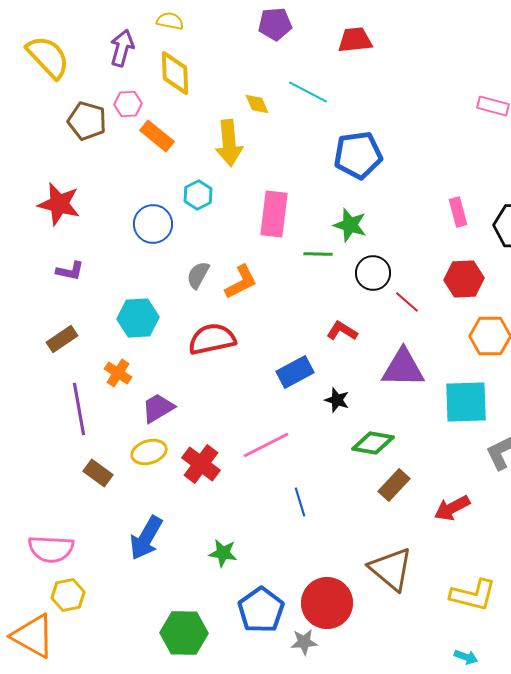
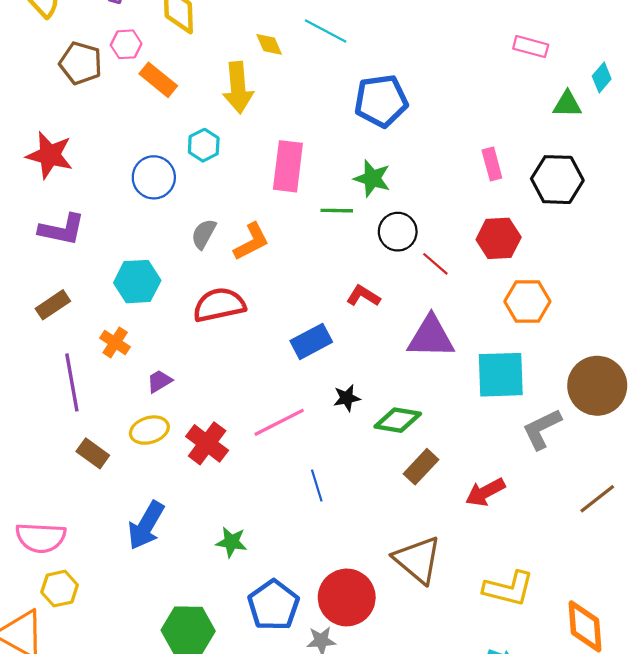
purple L-shape: (70, 271) -> (62, 229), size x1.5
black star: (337, 400) -> (347, 398), moved, turned -30
purple trapezoid: (158, 408) -> (159, 381), size x0.7

